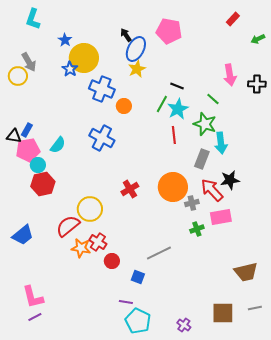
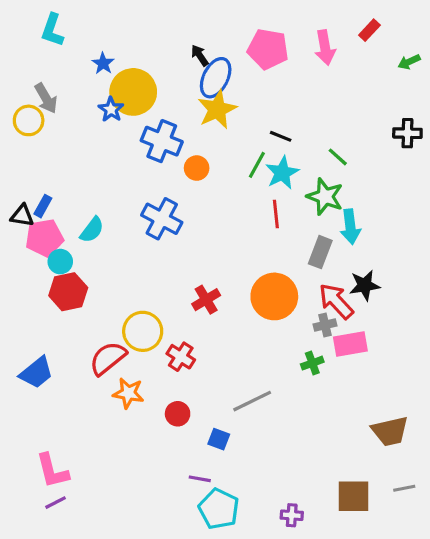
yellow star: (137, 69) -> (217, 109), size x1.4
pink arrow: (230, 75) -> (325, 48), moved
gray cross: (192, 203) -> (325, 325), moved
red cross: (98, 242) -> (181, 357), moved
purple cross: (184, 325) -> (292, 515), turned -32

